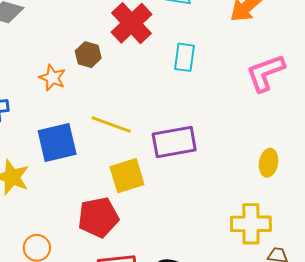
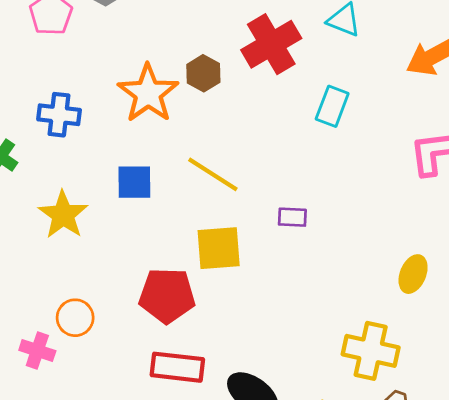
orange star: (52, 78) -> (148, 93), size x1.6
purple rectangle: (174, 142) -> (292, 217), size x0.5
blue square: (57, 143) -> (134, 182), size x0.7

